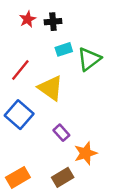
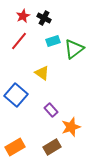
black cross: (53, 22) -> (44, 18), turned 32
red line: (20, 70) -> (19, 41), moved
yellow triangle: (51, 88) -> (42, 73), size x0.7

